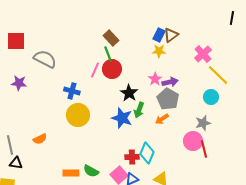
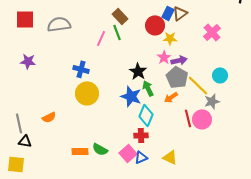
yellow star: (159, 51) -> (170, 38), moved
gray semicircle: (45, 59) -> (59, 24), moved, turned -35
red circle: (112, 69) -> (155, 25), moved
pink line: (95, 70) -> (101, 38), moved
yellow line: (218, 75) -> (198, 85), moved
green arrow: (139, 110) -> (148, 88), turned 133
red line: (204, 149) -> (188, 118), moved
cyan diamond: (147, 153) -> (146, 115), moved

